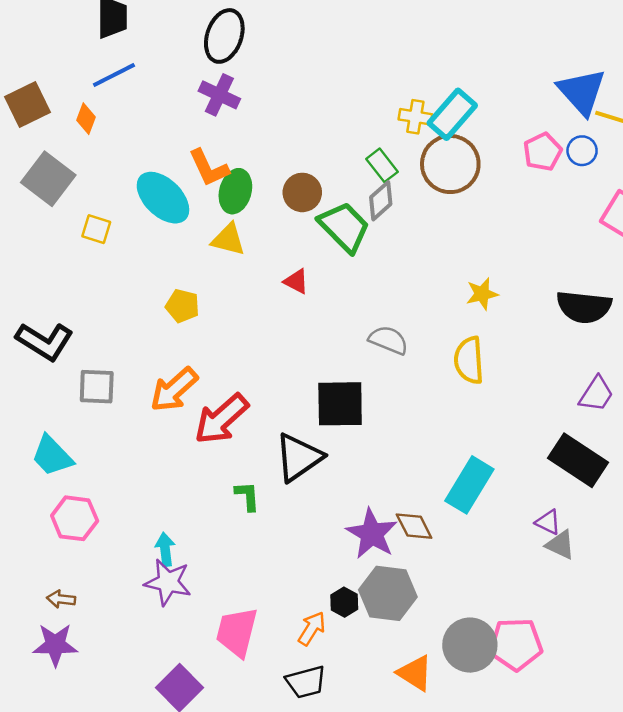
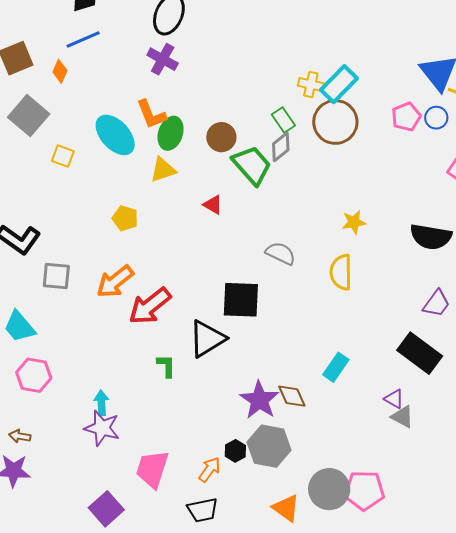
yellow triangle: (228, 239) -> (163, 170), turned -36
cyan rectangle: (469, 485) -> (336, 367), size x0.7

